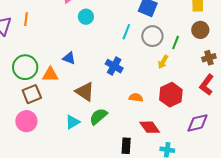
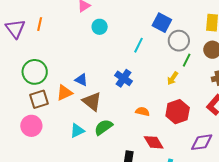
gray circle: (152, 36) -> (179, 41), moved
blue triangle: (69, 58) -> (81, 80), moved
orange triangle: (50, 75) -> (64, 93), moved, turned -30

